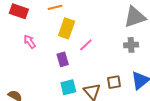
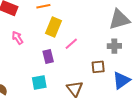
brown square: (114, 82) -> (98, 67), moved
cyan square: (68, 87) -> (39, 82), moved

